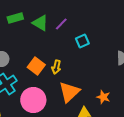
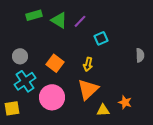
yellow arrow: (56, 67) -> (88, 64), moved
orange star: (103, 97) -> (125, 102), moved

